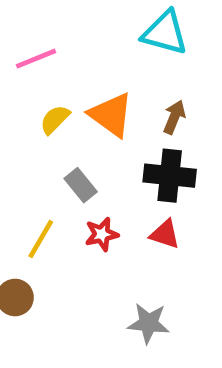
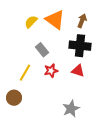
gray star: (149, 323) -> (71, 109), turned -30

